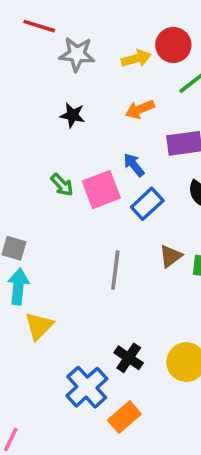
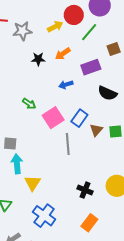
black star: (72, 115) -> (38, 59), moved
blue arrow: (134, 165) -> (66, 85), turned -56
pink square: (101, 190) -> (53, 118), moved
blue rectangle: (147, 204) -> (79, 118), moved
blue cross: (87, 387) -> (44, 216), moved

